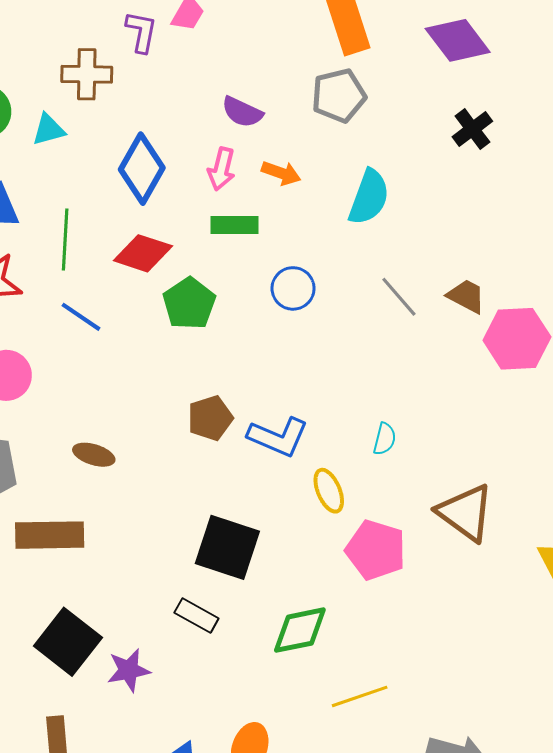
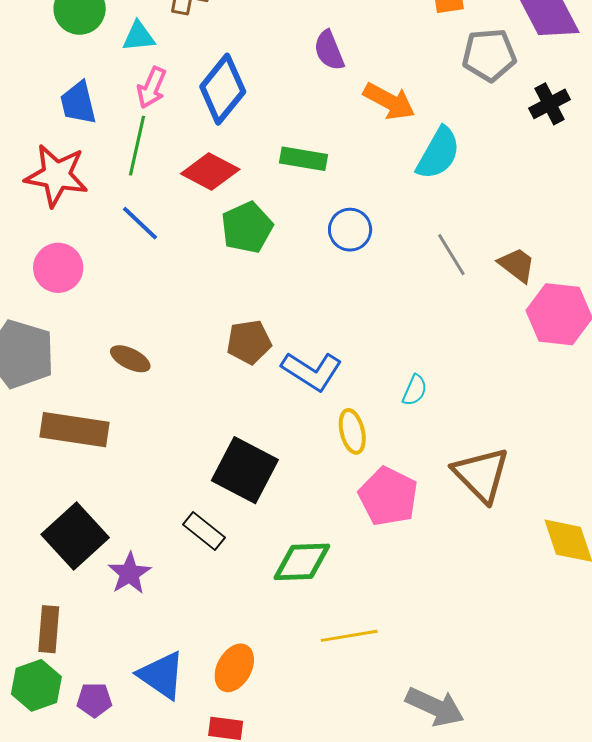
gray pentagon: (339, 96) -> (489, 55), moved
purple semicircle: (242, 112) -> (329, 50), turned 33
pink arrow: (221, 169) -> (152, 88), moved
orange arrow: (281, 173) -> (389, 101), moved, size x1.4
purple star: (129, 670) -> (129, 573), turned -30

